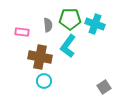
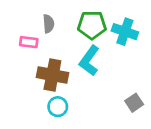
gray semicircle: (48, 25) -> (49, 24), moved
gray square: (104, 87) -> (134, 103), moved

